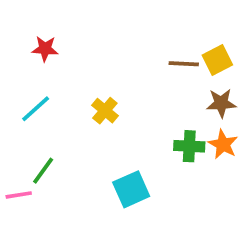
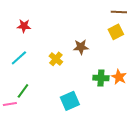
brown line: (184, 64) -> (119, 12), moved
brown star: (221, 103) -> (81, 47), moved

